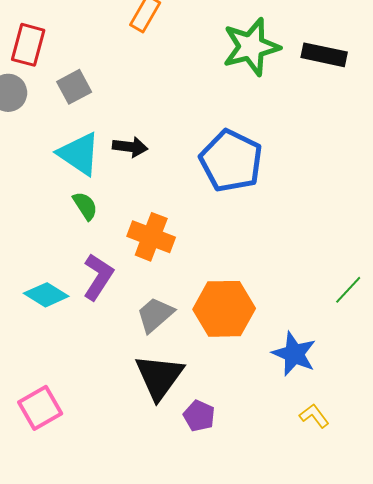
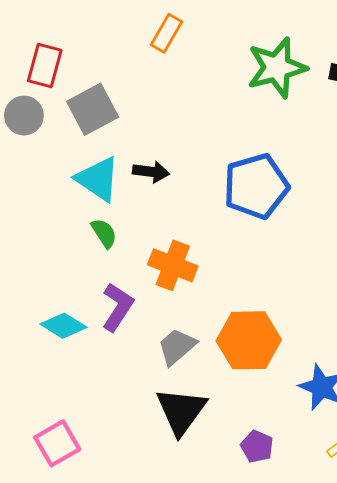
gray square: (74, 87) -> (93, 109), size x1.4
blue pentagon: (231, 161) -> (256, 186), turned 30
purple pentagon: (199, 416) -> (257, 446), moved

